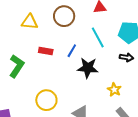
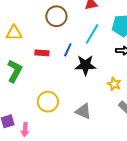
yellow triangle: (30, 22) -> (14, 33), moved
cyan line: (98, 37) -> (92, 34), turned 65

